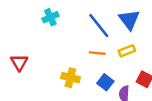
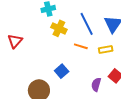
yellow cross: (70, 78) -> (59, 28), moved
blue square: (105, 82) -> (62, 71), moved

